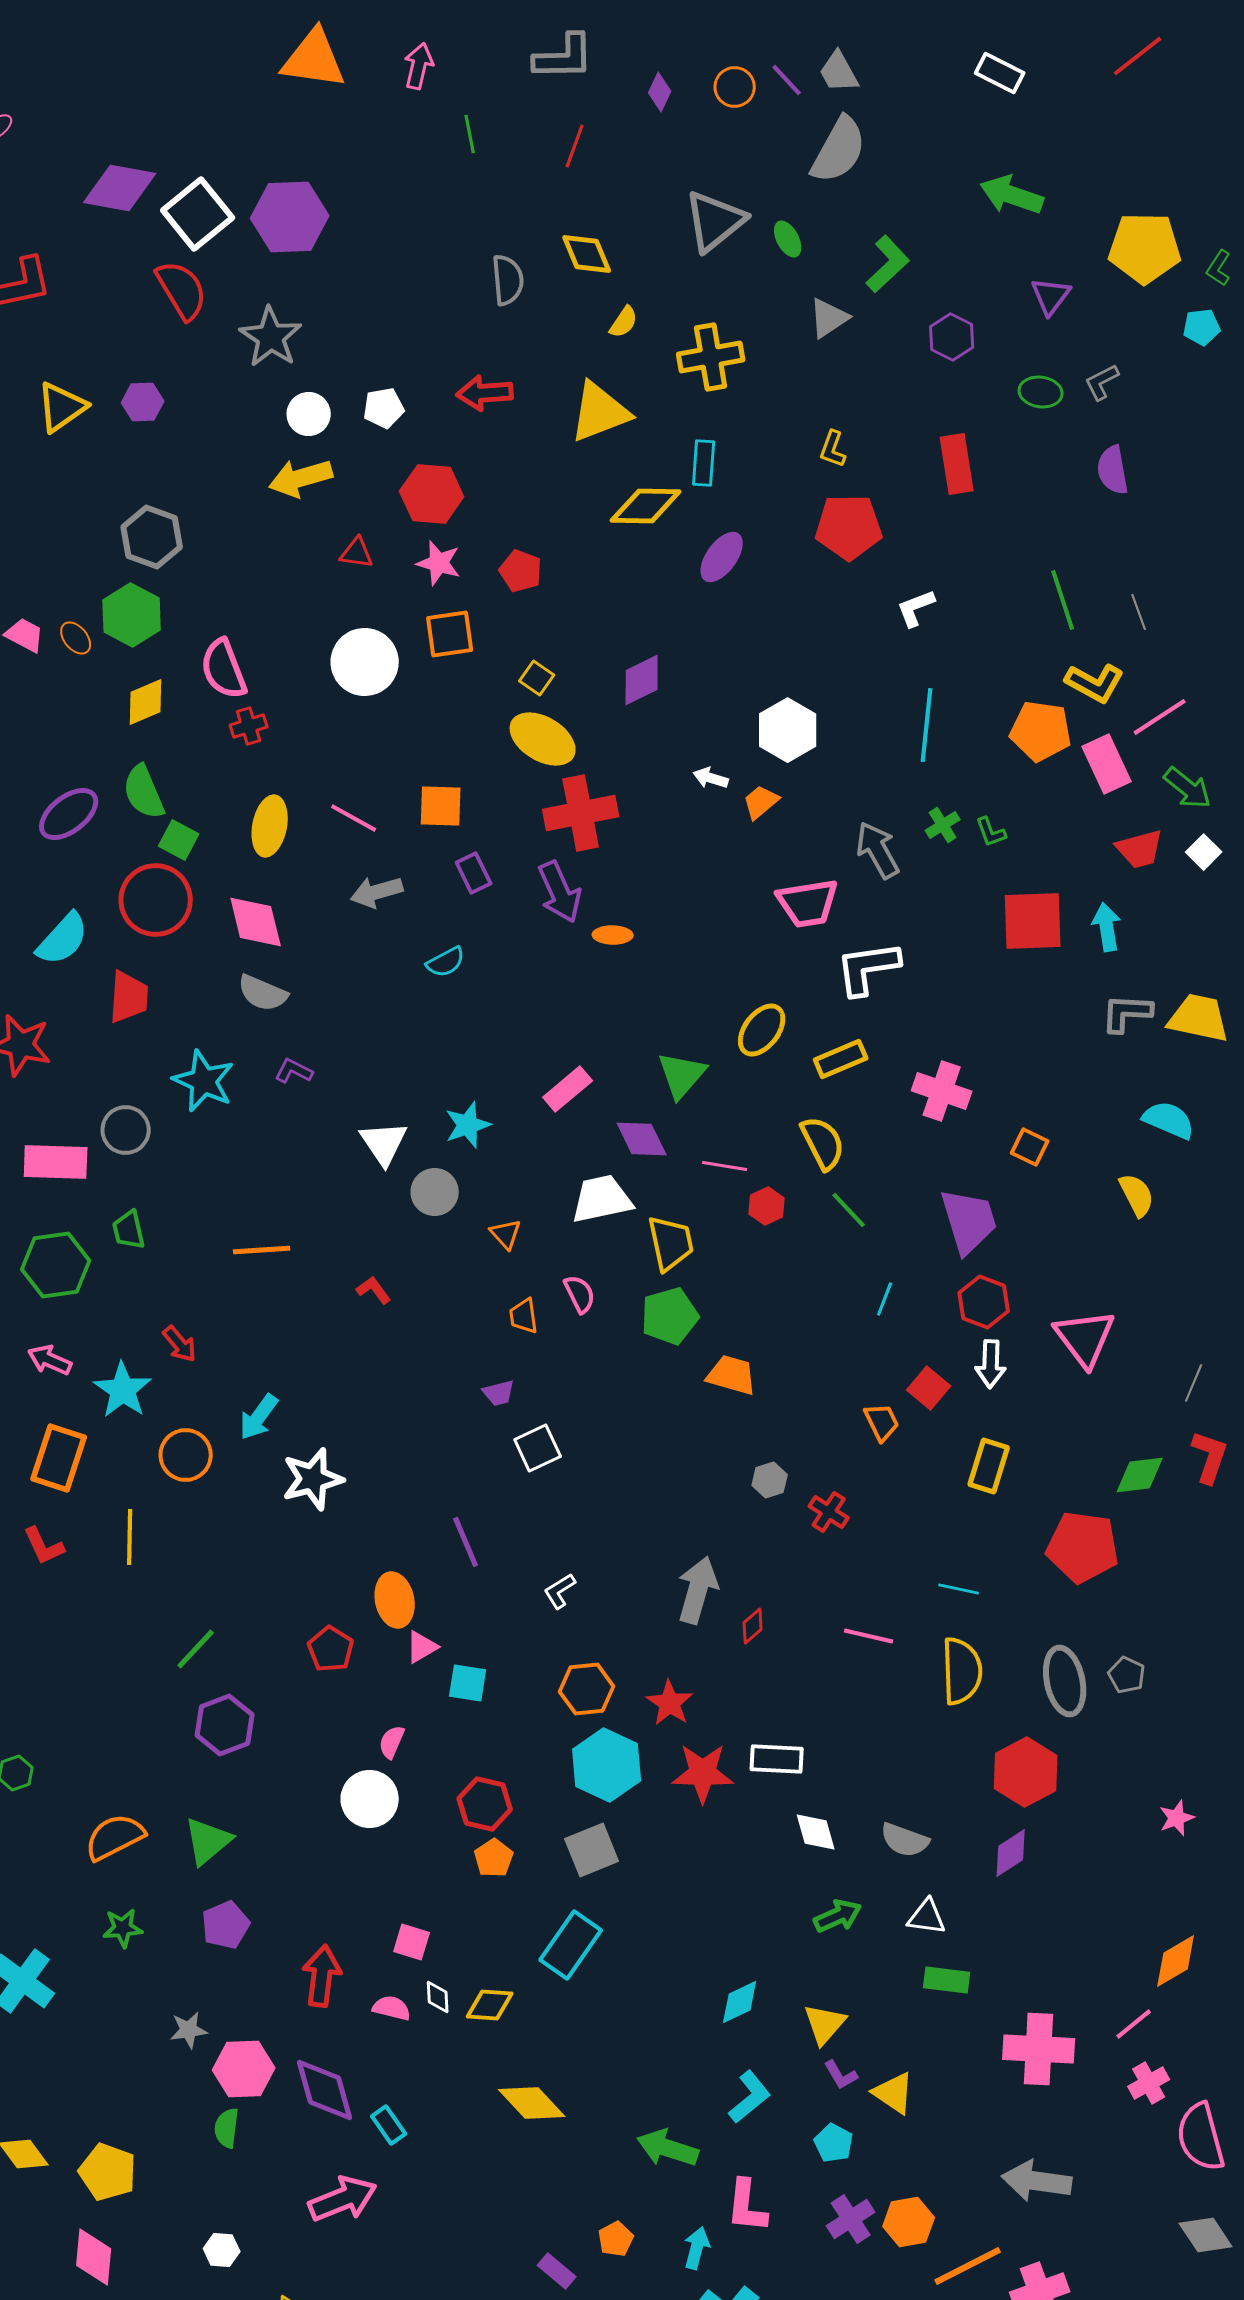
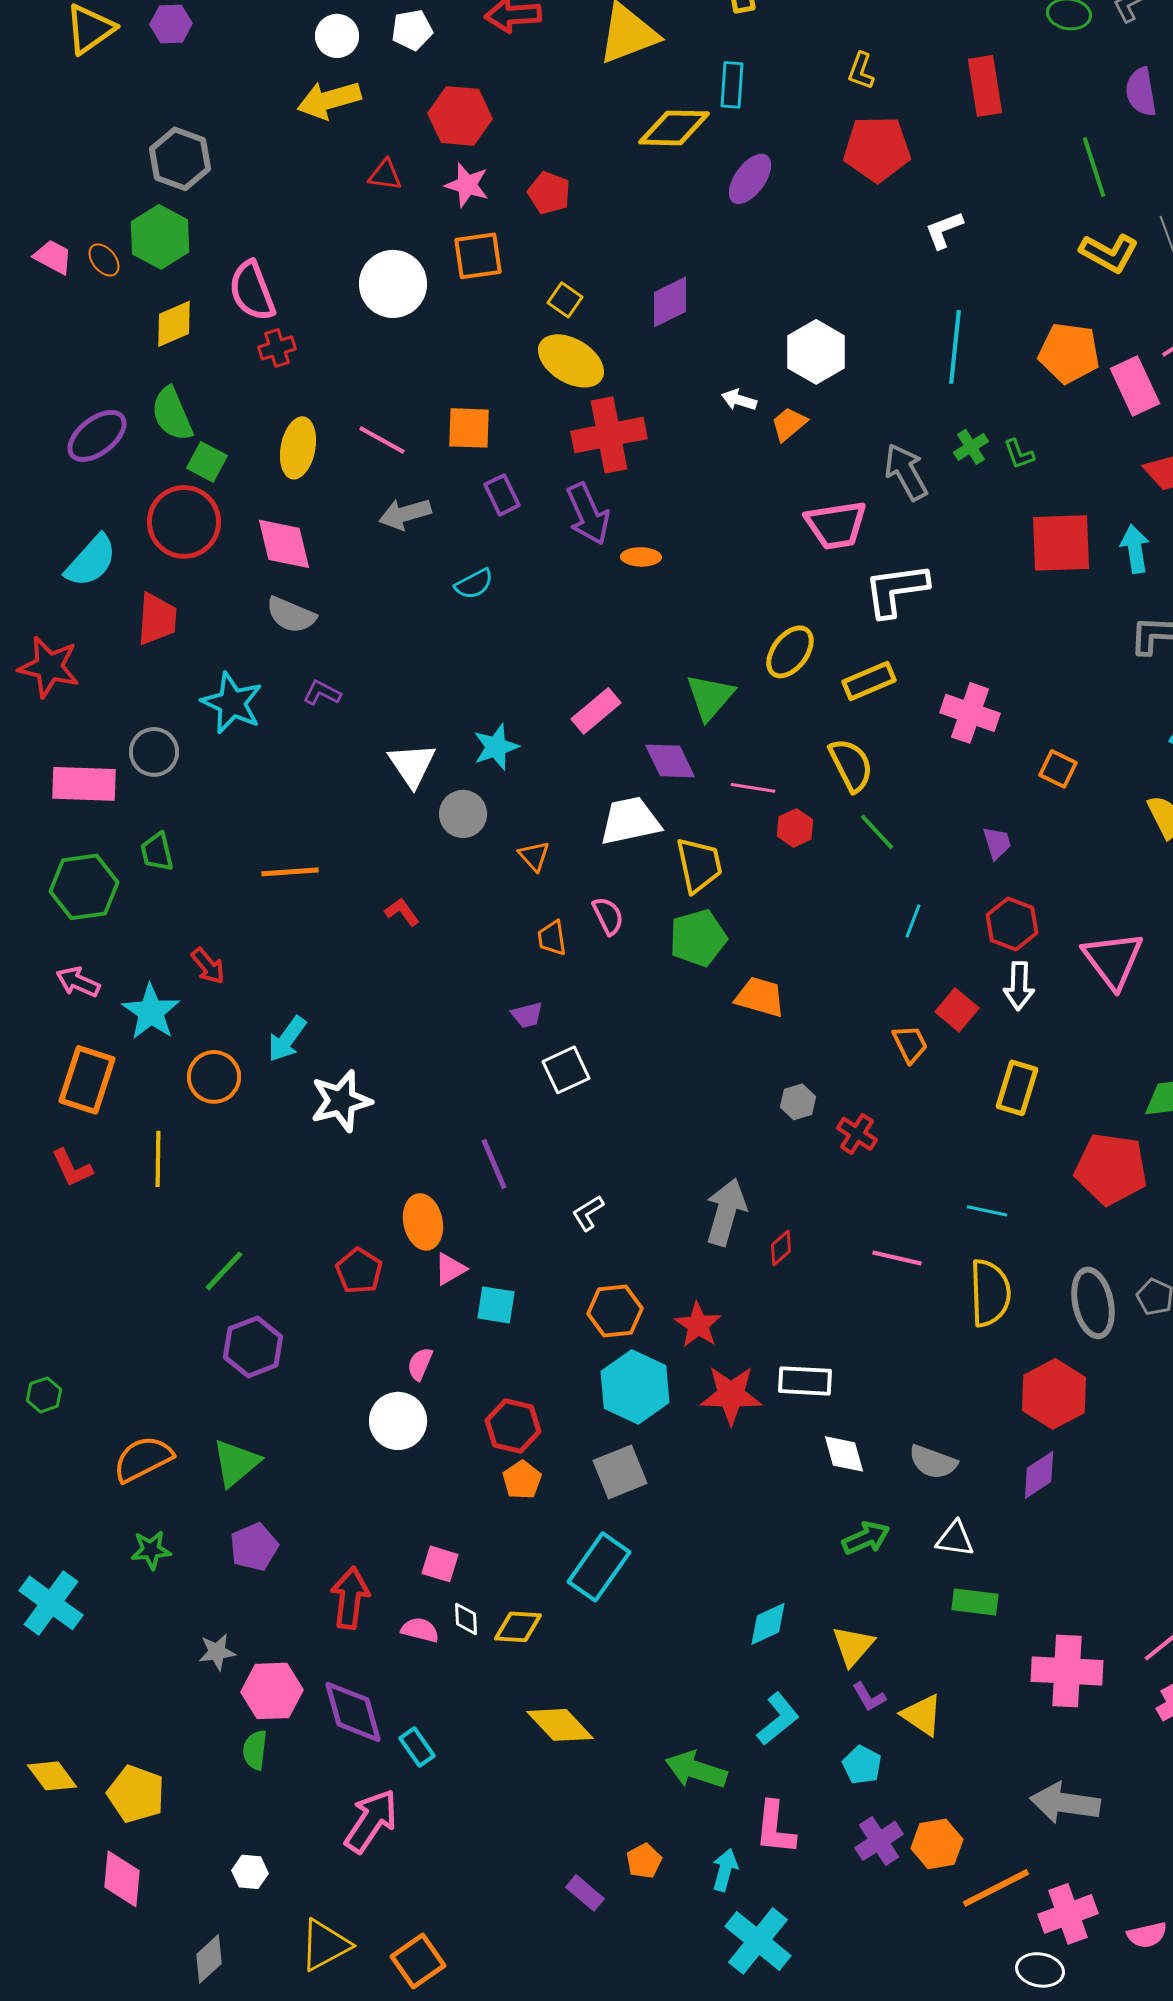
green line: (1063, 600) -> (1094, 167), moved
yellow L-shape: (1095, 683) -> (1109, 253), moved
purple trapezoid: (969, 1221) -> (997, 843), size x0.5
pink arrow: (343, 2199) -> (371, 1821), turned -34

